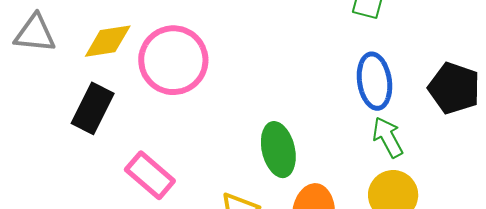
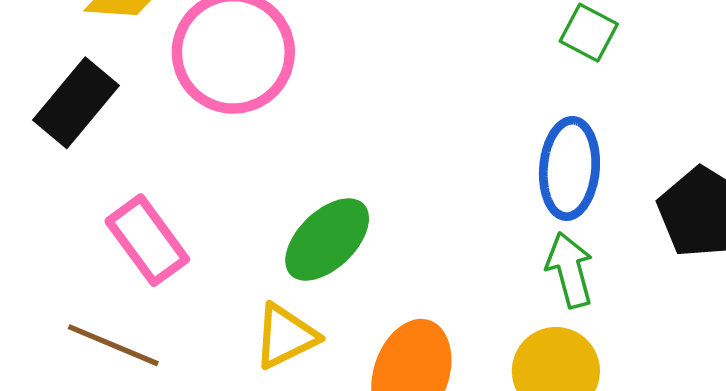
green ellipse: (278, 150) -> (327, 240), moved, turned 46

